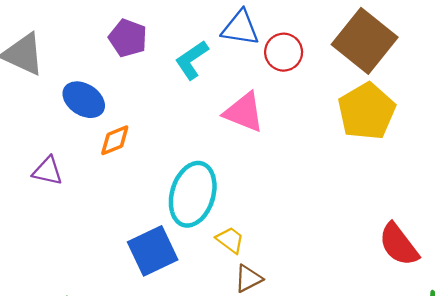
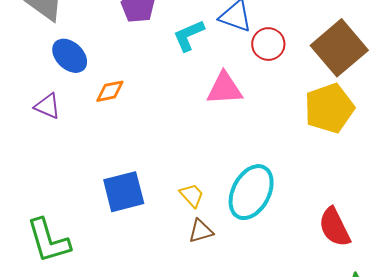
blue ellipse: (84, 100) -> (70, 56), moved
pink triangle: (244, 112) -> (224, 89), turned -36
cyan ellipse: (193, 194) -> (251, 192), moved

